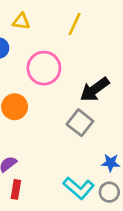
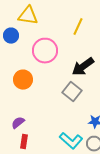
yellow triangle: (21, 21) -> (28, 16), size x1.5
yellow line: (75, 24) -> (78, 27), moved

